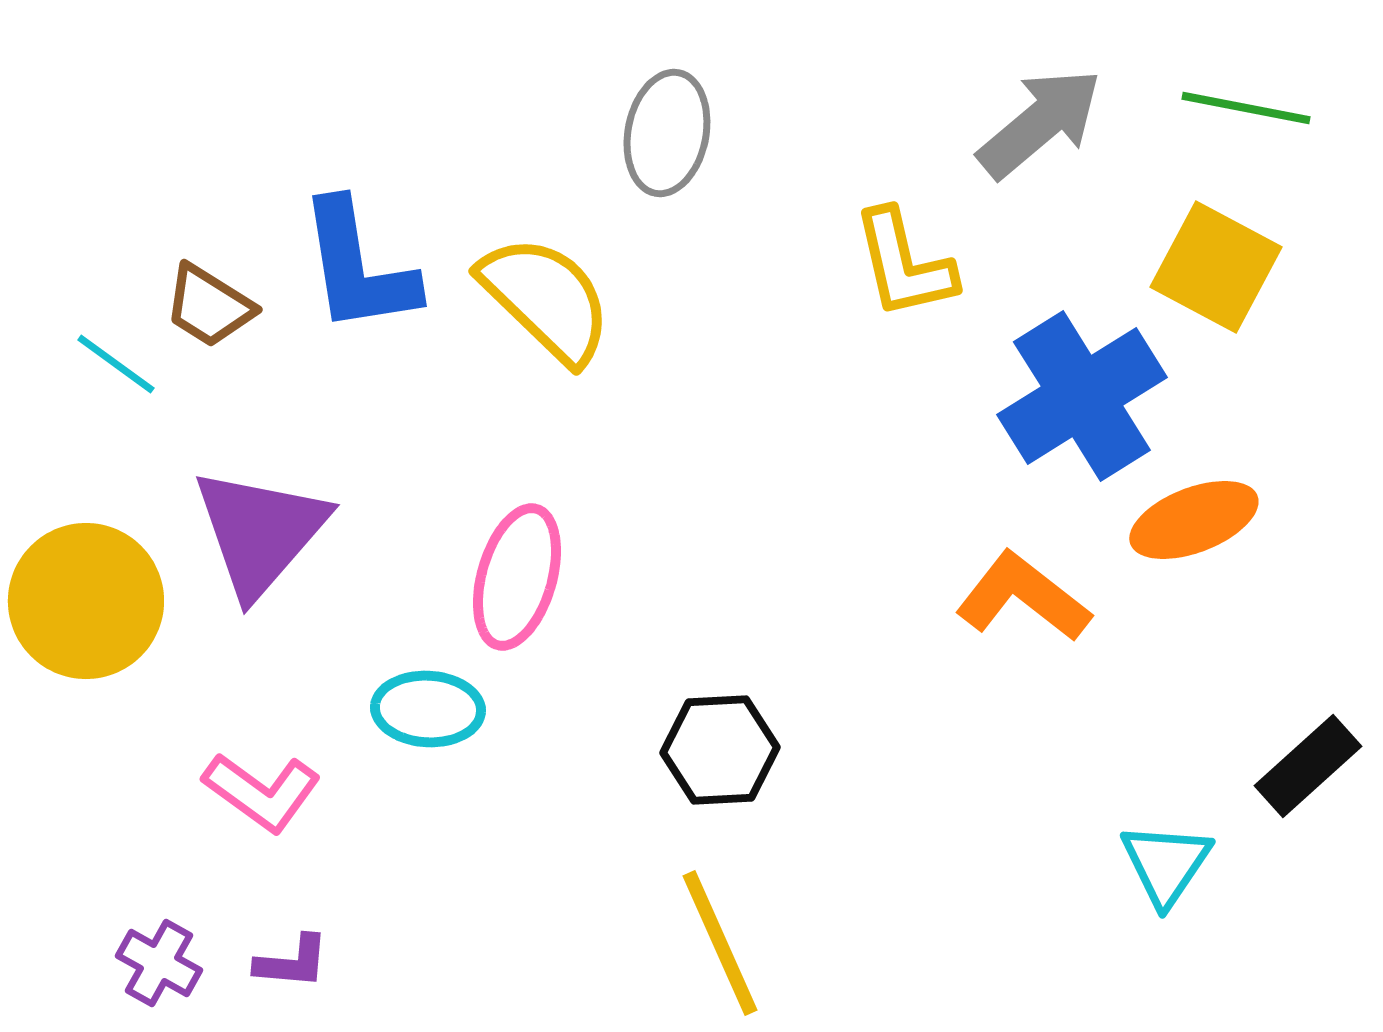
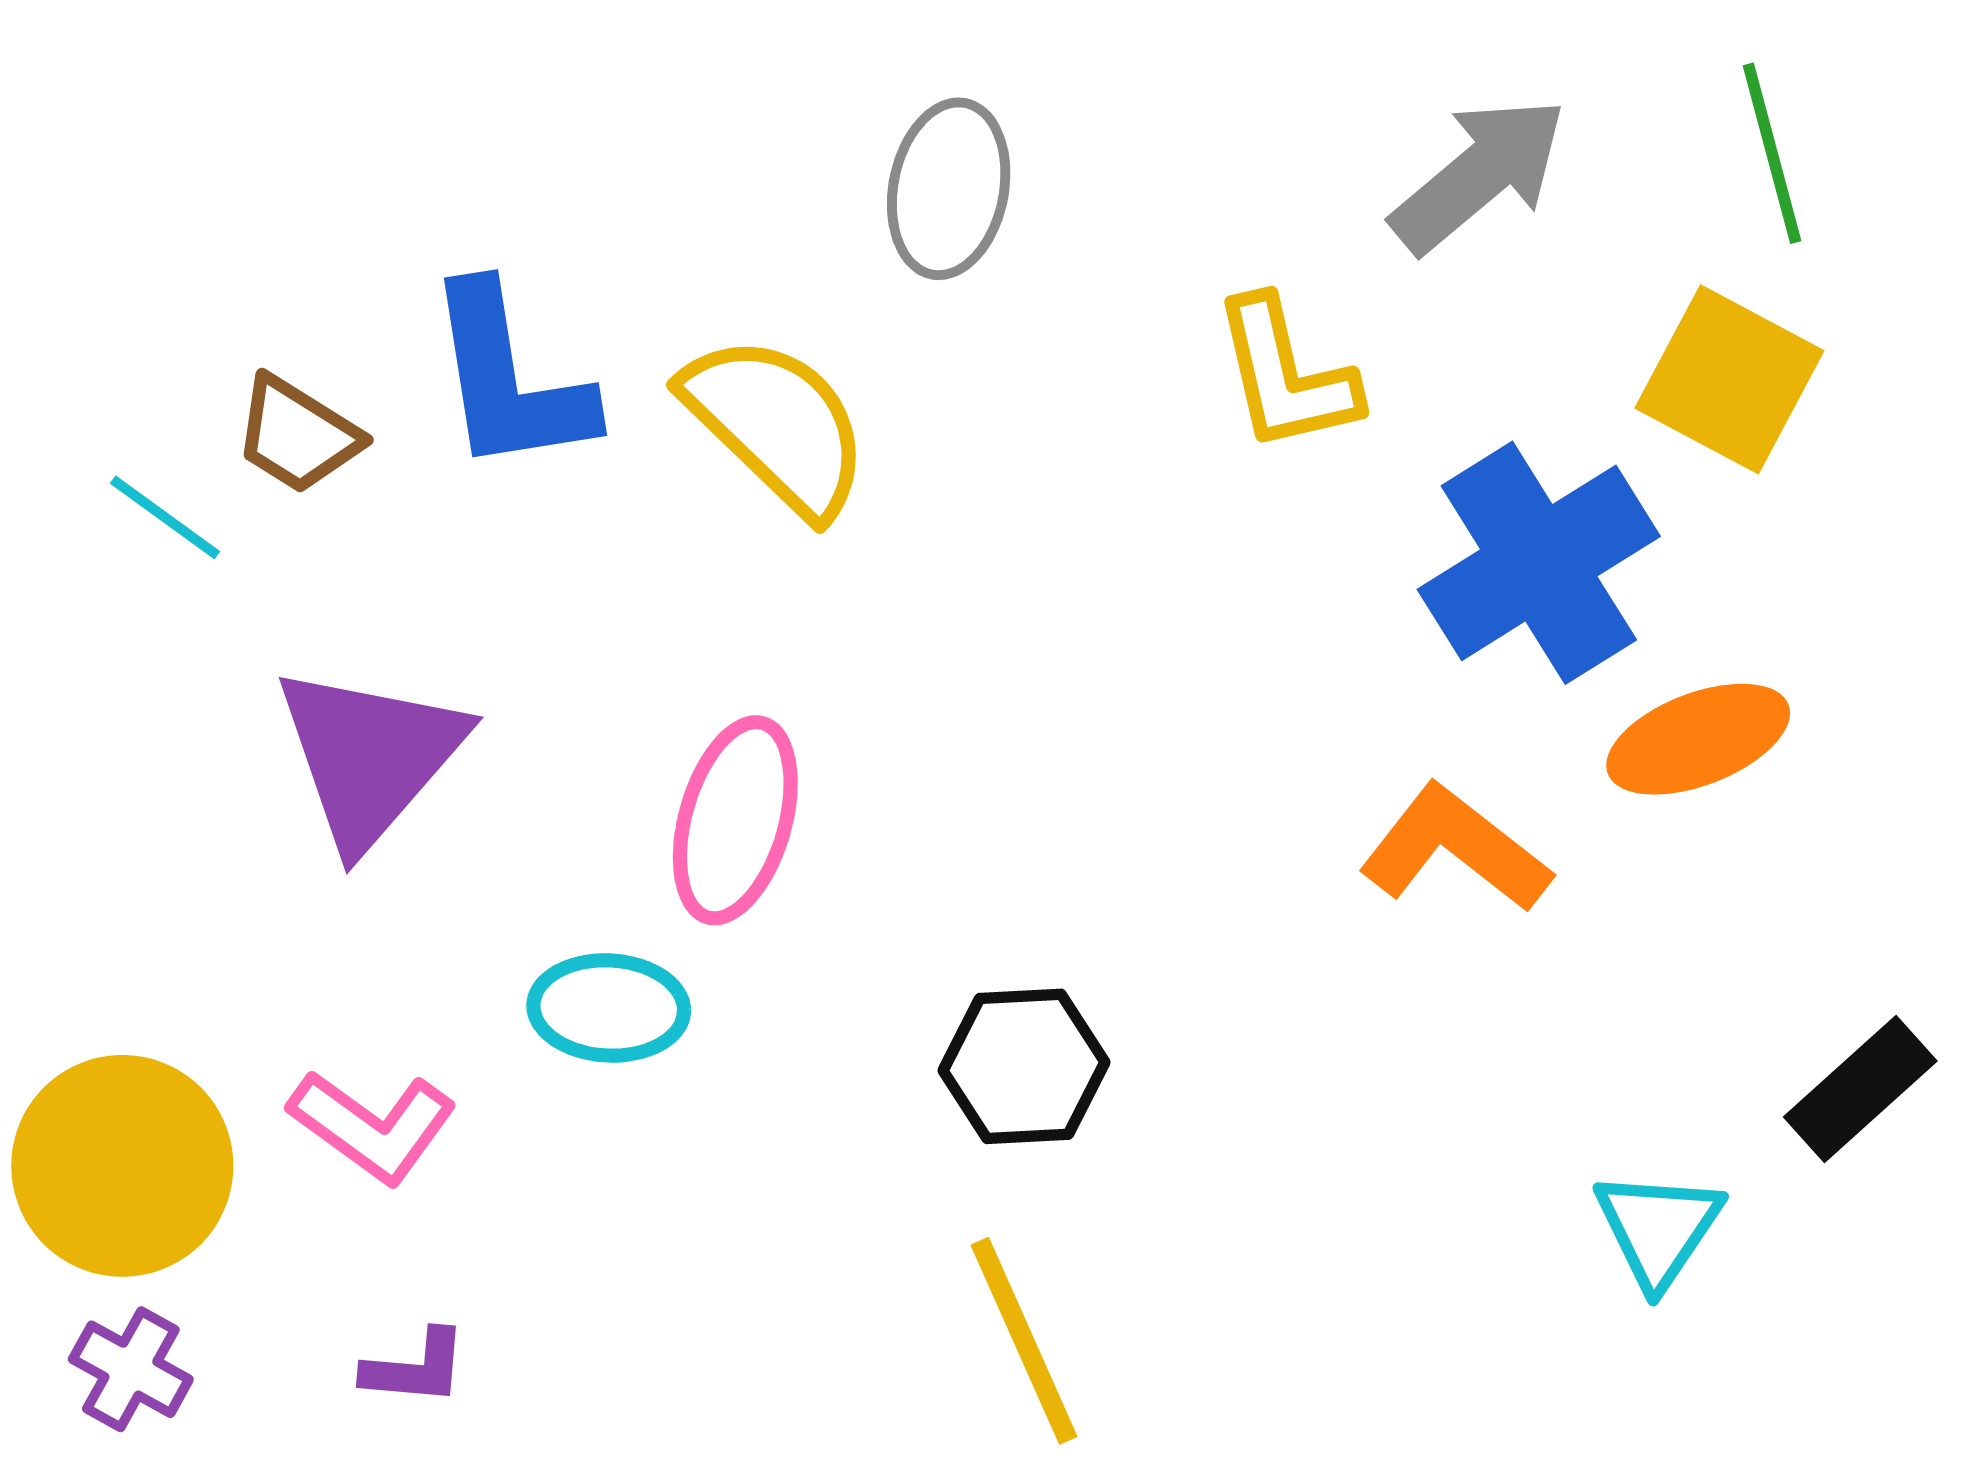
green line: (1246, 108) -> (1772, 153), turned 64
yellow circle: (86, 601) -> (122, 1166), moved
purple cross: (159, 963) -> (131, 1369), moved

